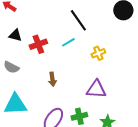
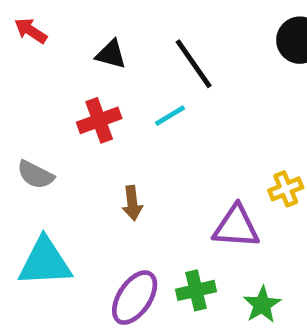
black triangle: (15, 35) -> (111, 54), moved
yellow cross: (98, 53) -> (286, 189), moved

